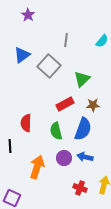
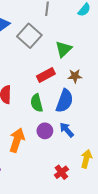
blue arrow: (85, 157) -> (67, 130), turned 35
red cross: (80, 188) -> (61, 172), moved, turned 32

